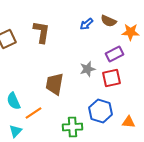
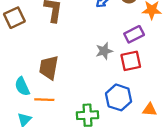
brown trapezoid: (55, 84) -> (49, 68), moved
orange line: (34, 113) -> (44, 100), turned 36

